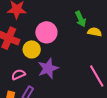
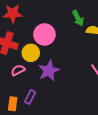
pink semicircle: (18, 75) -> (18, 70), moved

